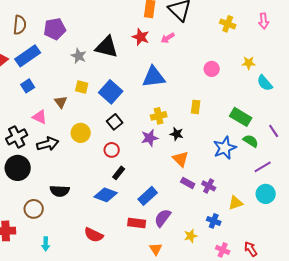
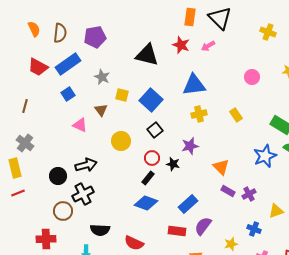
gray star: (79, 56) -> (102, 77), moved
yellow rectangle: (196, 107) -> (236, 115), turned -40
yellow cross: (159, 116) -> (199, 114), moved
black star: (177, 134) -> (173, 164), moved
black cross: (17, 137) -> (83, 194), moved
black arrow: (48, 144) -> (86, 165), moved
black circle: (18, 168) -> (58, 176), size x0.7
black rectangle: (119, 173) -> (148, 178), moved
purple cross: (209, 186) -> (249, 194), turned 32
black semicircle: (60, 191) -> (100, 230), moved
brown circle: (34, 209) -> (63, 211), moved

